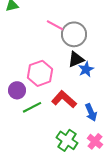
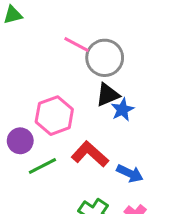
blue arrow: (91, 112) -> (130, 173), turned -42

